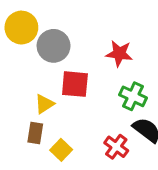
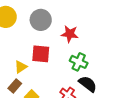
gray circle: (54, 46) -> (41, 20), moved
brown rectangle: (35, 133) -> (15, 86), turned 32

